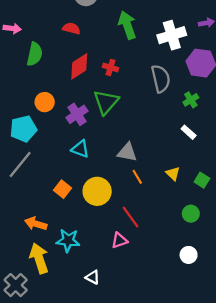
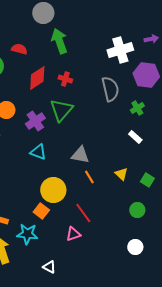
green arrow: (127, 25) -> (59, 41), moved
red semicircle: (71, 28) -> (19, 49), moved
orange square: (62, 189) -> (41, 211), moved

